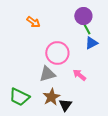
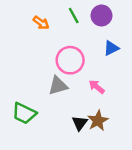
green line: (86, 28) -> (74, 16), moved
brown star: (51, 97) -> (98, 121), moved

